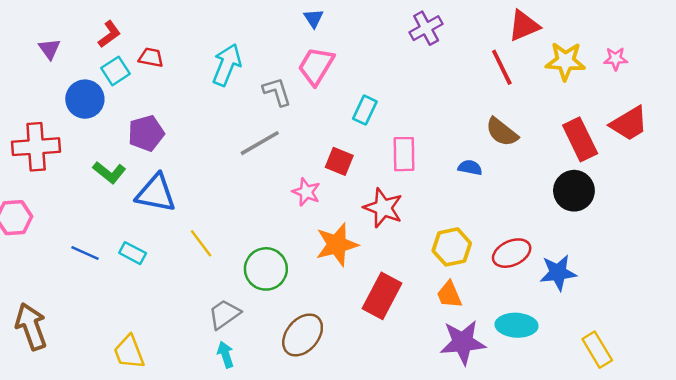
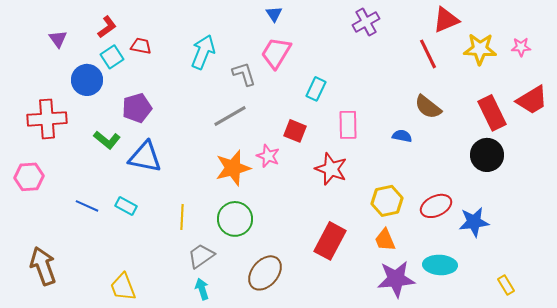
yellow line: (201, 243) -> (182, 217), moved, turned 40
orange star: (337, 245) -> (233, 168), moved
yellow rectangle: (597, 350) -> (506, 285), size x0.7

